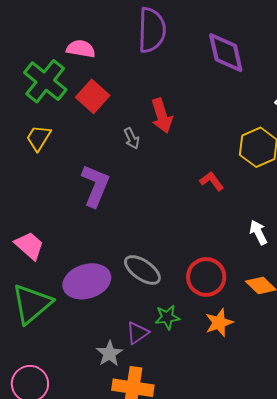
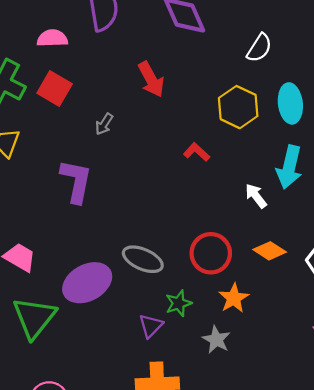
pink semicircle: (81, 49) -> (52, 38), moved
red arrow: (162, 116) -> (151, 79), moved
gray arrow: (132, 138) -> (104, 124), turned 70
gray star: (109, 354) -> (216, 340), moved

